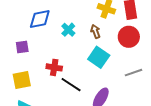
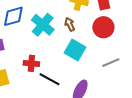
cyan cross: (68, 30) -> (43, 25), size x1.6

